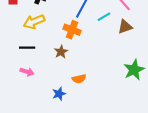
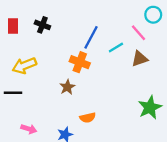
yellow arrow: (34, 22) -> (24, 66), moved
black line: (27, 48) -> (13, 93), moved
pink arrow: (27, 72) -> (29, 129), moved

